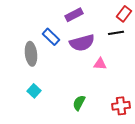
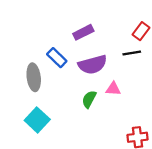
cyan square: (34, 91) -> (37, 120), size x1.5
green semicircle: (79, 103) -> (89, 99), moved

